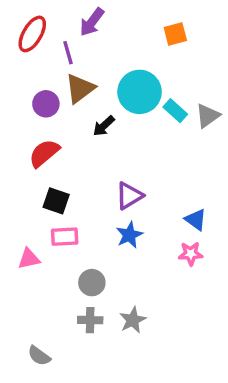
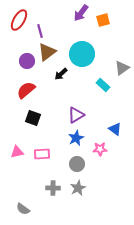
purple arrow: (92, 22) -> (81, 13), moved
cyan rectangle: (175, 111) -> (103, 85), moved
pink rectangle: (65, 237) -> (42, 154), moved
pink star: (191, 254) -> (100, 149), moved
gray circle: (92, 283) -> (77, 164), moved

